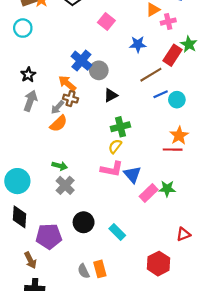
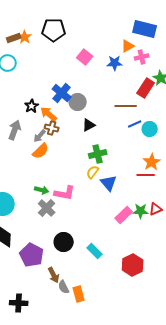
blue star: (138, 44) -> (115, 63), moved
black star: (28, 75) -> (32, 106), moved
brown line: (151, 75) -> (126, 106), turned 30
pink L-shape: (112, 169) -> (65, 193), moved
blue triangle: (132, 175) -> (109, 183), moved
red triangle: (183, 234) -> (156, 209), moved
purple pentagon: (49, 236) -> (32, 255), turned 30
brown arrow: (30, 260) -> (54, 275), moved
red hexagon: (158, 264) -> (133, 265), moved
orange rectangle: (100, 269) -> (79, 294), moved

